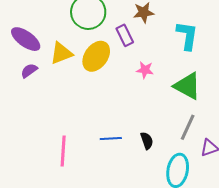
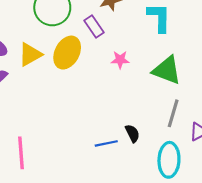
blue line: (111, 138) -> (106, 143), moved
pink line: (63, 151) -> (21, 153), moved

